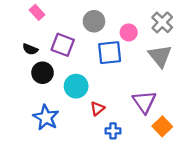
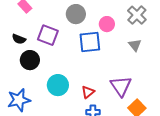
gray triangle: (160, 56) -> (135, 45), size x0.6
cyan circle: (76, 86) -> (58, 85), moved
red triangle: (97, 109) -> (88, 92), moved
blue star: (46, 117) -> (19, 100), moved, turned 30

